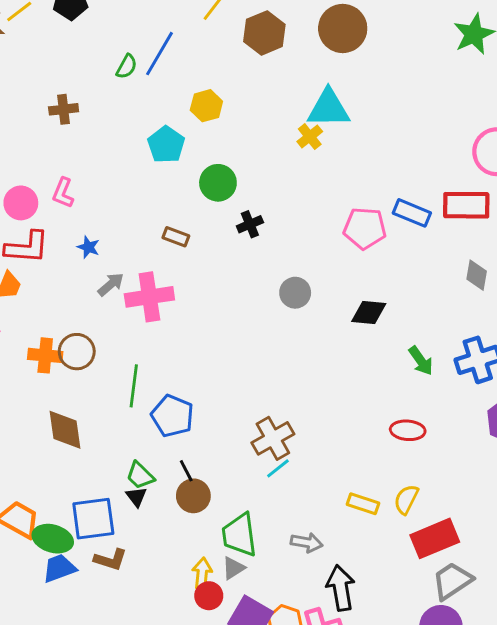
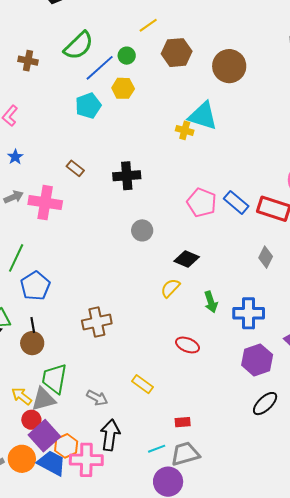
blue line: (160, 54) -> (100, 68), moved
green semicircle: (127, 66) -> (79, 46), size x1.8
yellow cross: (310, 137) -> (185, 130), turned 36
green circle: (218, 183) -> (127, 56), moved, size x0.7
black cross: (250, 224) -> (127, 176), size x1.5
gray arrow: (111, 284) -> (14, 197), moved
cyan line: (278, 468) -> (157, 449), moved
yellow semicircle: (406, 499) -> (170, 288), moved
red rectangle: (435, 538) -> (183, 422), size x0.5
gray triangle: (233, 568) -> (43, 399), size x1.5
yellow arrow: (202, 573) -> (22, 396), turned -75
red circle: (209, 596) -> (31, 420), moved

